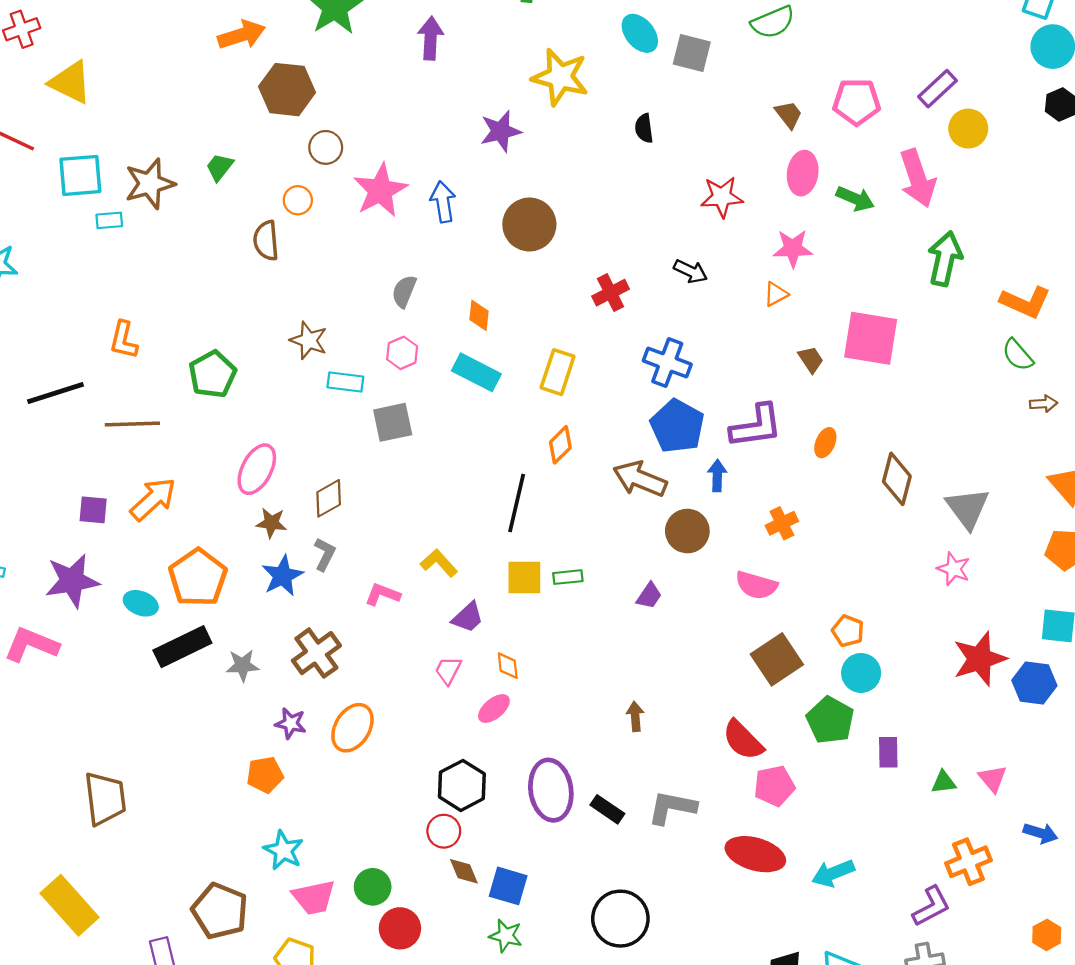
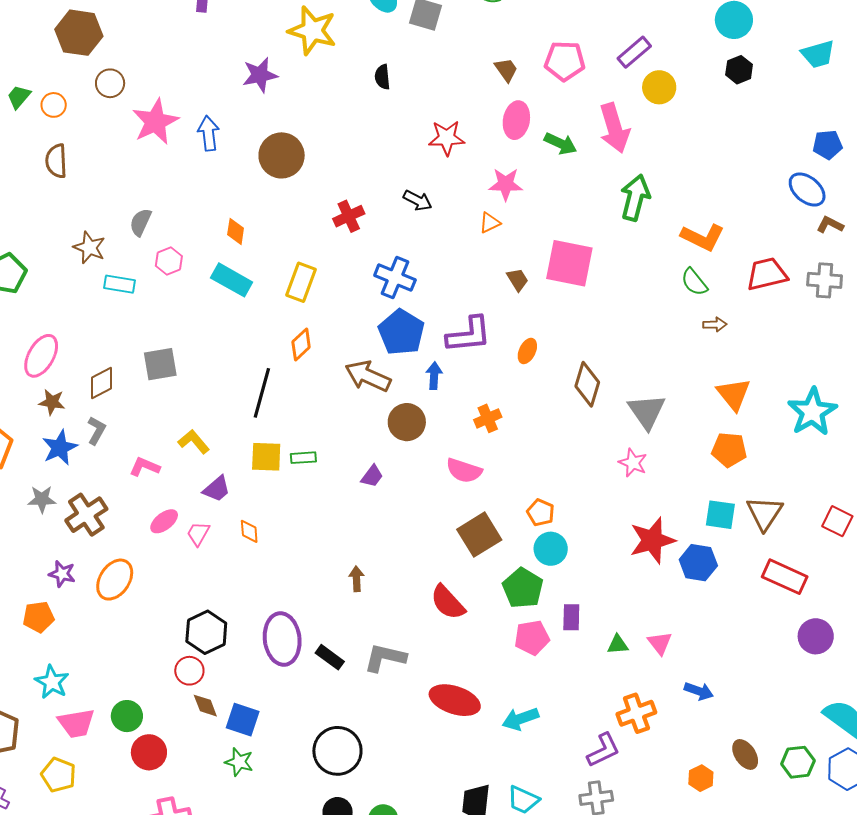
orange circle: (298, 200) -> (54, 105), moved
gray semicircle: (404, 291) -> (141, 222), moved
gray square: (393, 422) -> (160, 364), moved
gray star: (242, 665) -> (42, 499), moved
pink ellipse: (494, 708) -> (164, 521), moved
pink pentagon: (774, 786) -> (532, 638), moved

